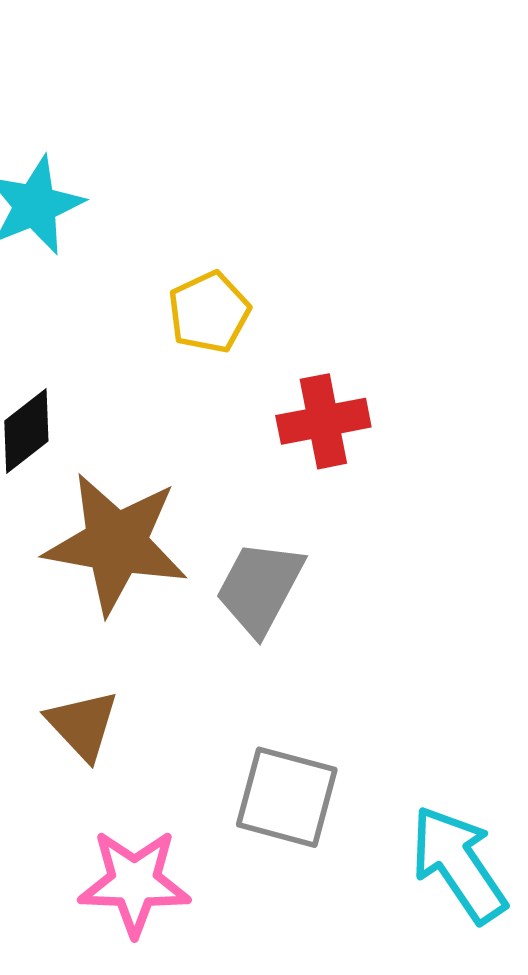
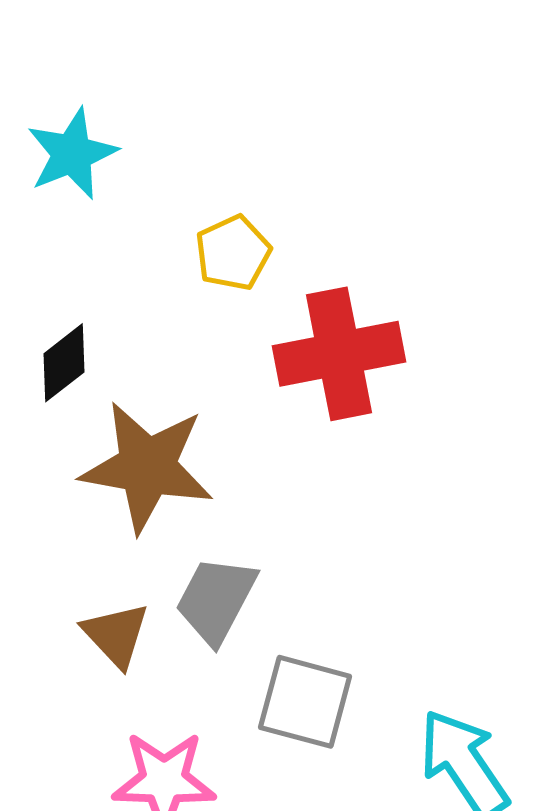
red cross: (323, 421) -> (339, 354), size x1.5
gray trapezoid: (260, 588) -> (216, 600), moved

